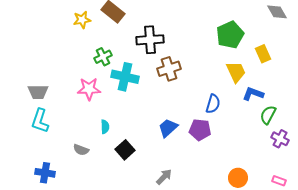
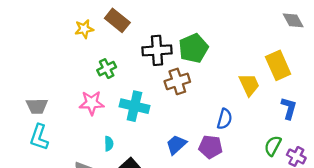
green pentagon: (230, 35) -> (193, 48), moved
yellow rectangle: (263, 54) -> (278, 65), size x1.5
cyan cross: (125, 77) -> (134, 106), moved
blue L-shape: (253, 94) -> (289, 108), moved, turned 85
green semicircle: (268, 115) -> (273, 146), moved

